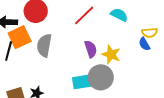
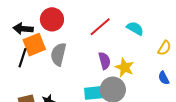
yellow semicircle: (150, 33) -> (164, 48), turned -56
blue semicircle: (144, 44) -> (164, 78), moved

